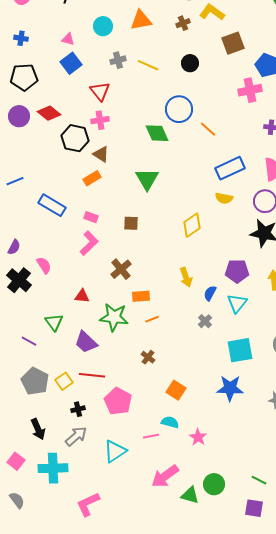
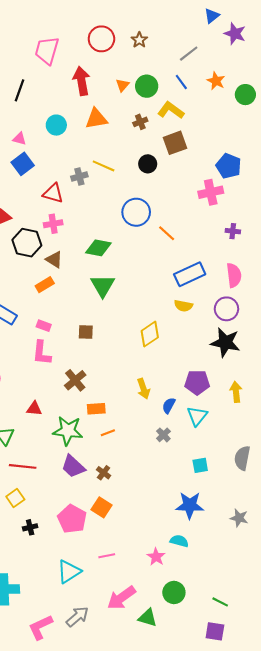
brown square: (233, 43) -> (175, 143), moved
gray cross: (118, 60) -> (79, 176), moved
red triangle: (100, 91) -> (53, 193), turned -35
green diamond: (157, 133) -> (98, 248), moved, turned -55
pink L-shape: (89, 243) -> (42, 353), turned 140
purple trapezoid: (86, 342) -> (73, 466), moved
cyan square: (240, 350) -> (200, 465), size x0.6
red line: (92, 375) -> (23, 466), moved
orange square: (176, 390) -> (101, 507), moved
cyan semicircle: (170, 422) -> (179, 541), moved
gray arrow: (76, 436) -> (77, 617), moved
green circle: (214, 484) -> (174, 592), moved

